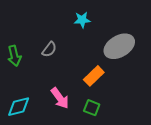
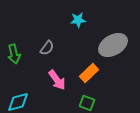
pink arrow: (60, 98) -> (57, 80), moved

